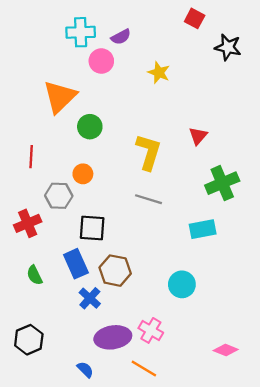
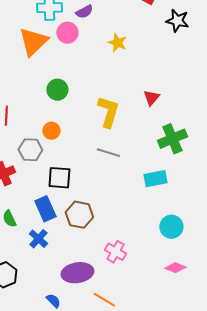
orange triangle: (60, 97) -> (33, 42), moved
cyan circle: (182, 284) -> (171, 227), moved
blue cross: (90, 298) -> (38, 239), moved
pink cross: (151, 330) -> (115, 252), moved
pink diamond: (226, 350) -> (175, 268), moved

